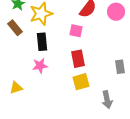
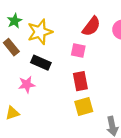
black rectangle: (42, 42) -> (41, 63), turned -60
pink star: (40, 66) -> (27, 85), moved

